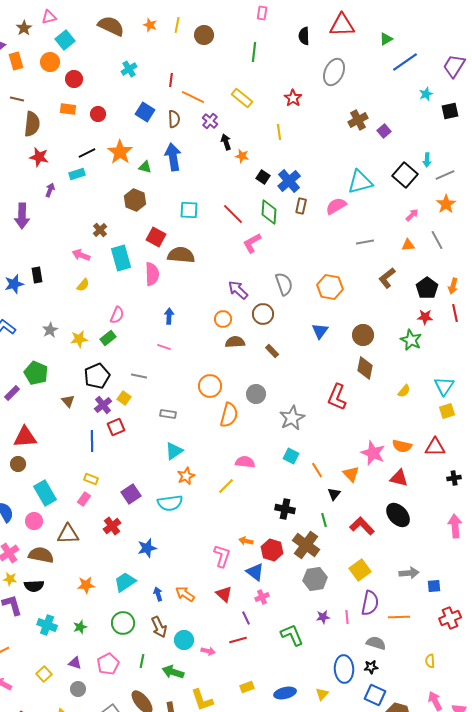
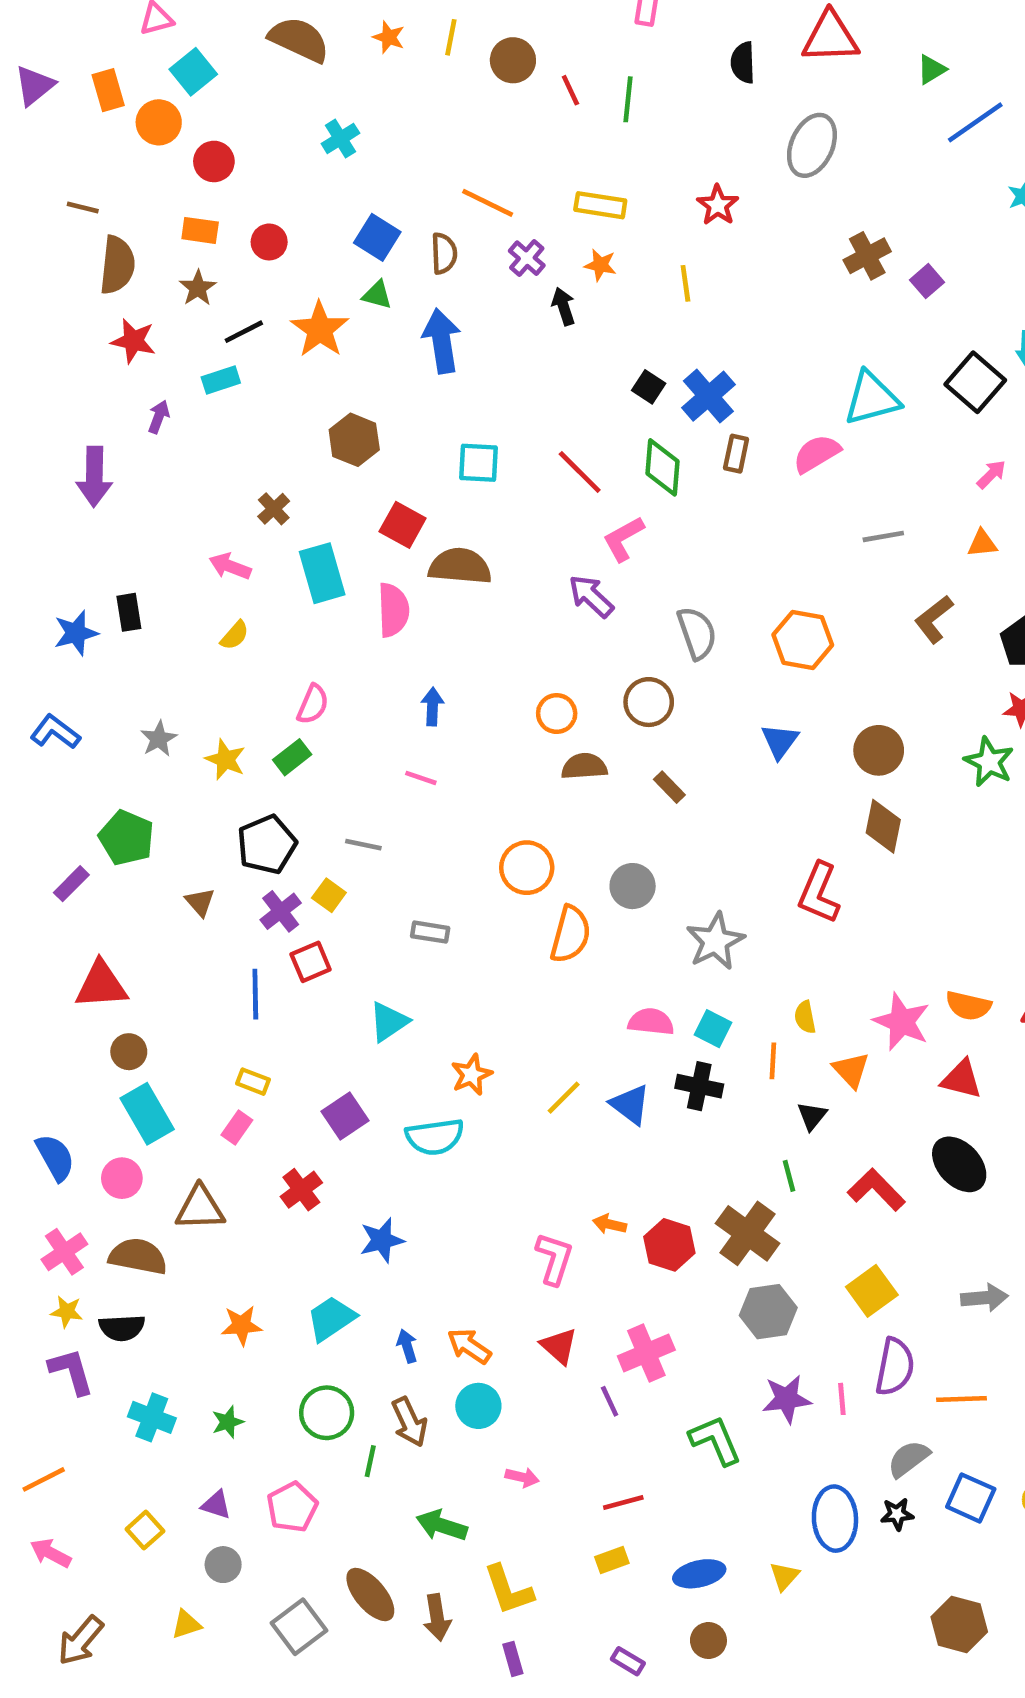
brown star: (24, 28) -> (198, 288), moved
orange rectangle: (16, 61) -> (108, 90), moved
red line: (171, 80) -> (570, 90), moved, turned -32
yellow rectangle: (242, 98) -> (600, 205), turned -30
orange star: (242, 156) -> (600, 265), moved
green triangle: (145, 167) -> (377, 295), moved
purple arrow: (238, 290) -> (591, 596), moved
yellow star: (79, 339) -> (225, 760), turned 30
yellow semicircle: (404, 391) -> (805, 1017), moved, turned 128
cyan triangle: (174, 451) -> (389, 1022), moved
pink semicircle: (245, 462) -> (651, 1022), moved
brown circle: (18, 464) -> (129, 1052), moved
orange line: (317, 470) -> (773, 1061), turned 35
black cross: (285, 509) -> (699, 1086), moved
blue triangle: (255, 572) -> (630, 1105), moved
pink cross: (262, 597) -> (646, 1353), size x1.6
purple star: (323, 617) -> (787, 1399), size x1.5
cyan circle: (184, 640) -> (478, 1406), moved
red line: (238, 640) -> (623, 1502), moved
gray semicircle: (376, 643) -> (909, 1459), turned -54
green line: (142, 661) -> (370, 1461), moved
blue square: (375, 695) -> (971, 1498), moved

